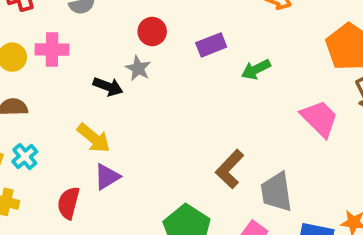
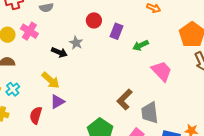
red circle: (152, 32) -> (94, 20), moved
purple rectangle: (211, 45) -> (116, 31), turned -49
pink cross: (52, 50) -> (29, 31), turned 30
pink trapezoid: (319, 118) -> (162, 71), moved

